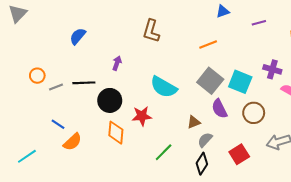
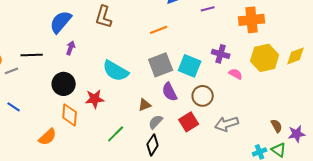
blue semicircle: (78, 36) -> (61, 22), moved, size x1.4
gray square: (210, 81) -> (161, 65), turned 30
black line: (84, 83) -> (32, 55), moved
orange semicircle: (72, 142) -> (48, 137), moved
red square: (239, 154) -> (189, 122), moved

